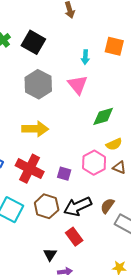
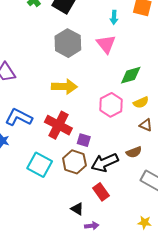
pink hexagon: (94, 163) -> (111, 105), moved
purple square: (64, 174) -> (84, 140), moved
brown semicircle: (107, 206) -> (134, 152), moved, turned -147
black triangle: (50, 254) -> (77, 209), turned -32

